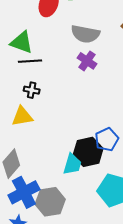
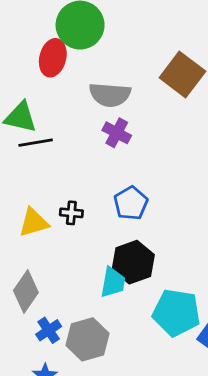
black cross: (32, 90) -> (71, 213), moved
blue pentagon: (107, 139) -> (131, 203), moved
blue cross: (24, 192) -> (49, 330), size x0.6

